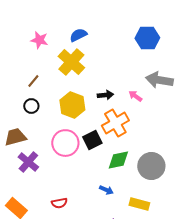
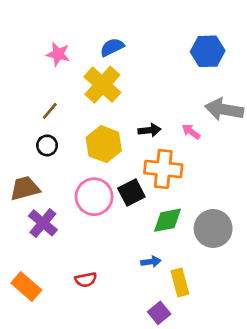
orange cross: (115, 123) -> (163, 169), turned 36
blue arrow: (106, 190) -> (151, 262), turned -32
yellow rectangle: (139, 204) -> (180, 282), moved, turned 60

